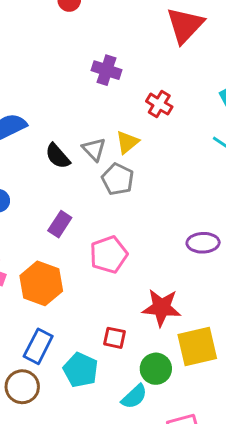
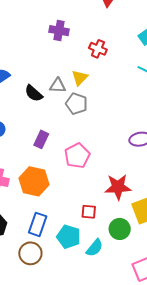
gray triangle: (94, 149) -> (58, 86), turned -36
cyan semicircle: (134, 397) -> (95, 248), moved

